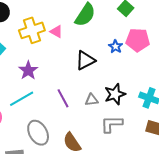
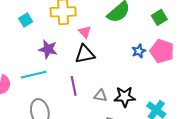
pink triangle: (56, 32) -> (85, 32), moved
black triangle: (85, 60) -> (85, 54), moved
purple star: (28, 70) -> (48, 49), turned 30

